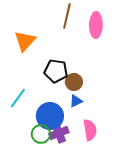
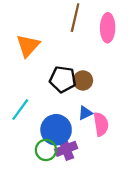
brown circle: (74, 82) -> (83, 80), moved
pink semicircle: (90, 130) -> (101, 124), moved

